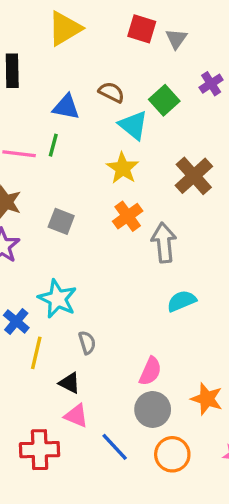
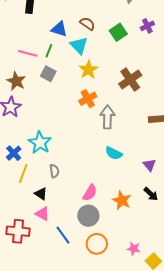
cyan triangle: (133, 125) -> (79, 45), moved
gray square: (61, 221) -> (48, 74), moved
cyan semicircle: (182, 301) -> (114, 153), turned -138
orange star: (207, 399) -> (122, 200), moved

